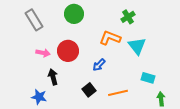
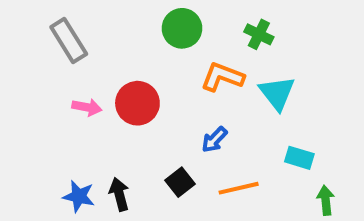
green circle: (74, 14) -> (182, 28), moved
green cross: (128, 17) -> (259, 34), turned -32
blue arrow: (99, 65) -> (214, 140), moved
black arrow: (53, 77) -> (119, 194), moved

